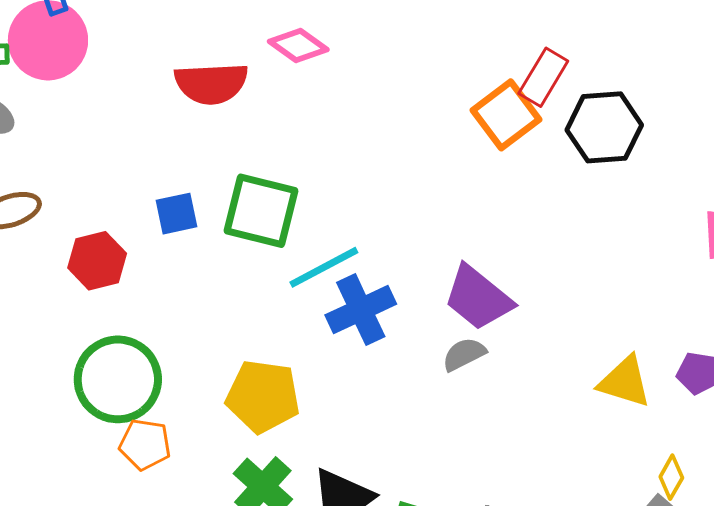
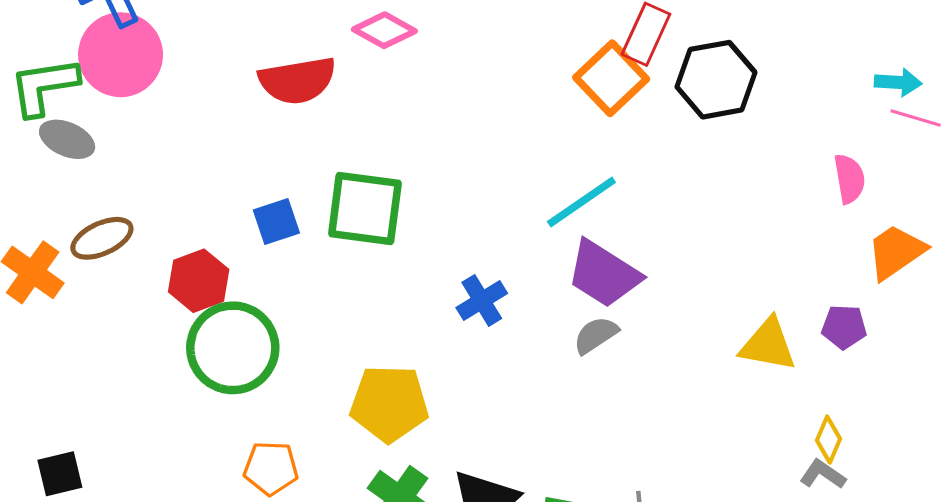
cyan line: (324, 267) -> (581, 202), moved
blue cross: (361, 310) -> (482, 300), size x0.7
green circle: (118, 379) -> (233, 348), moved

